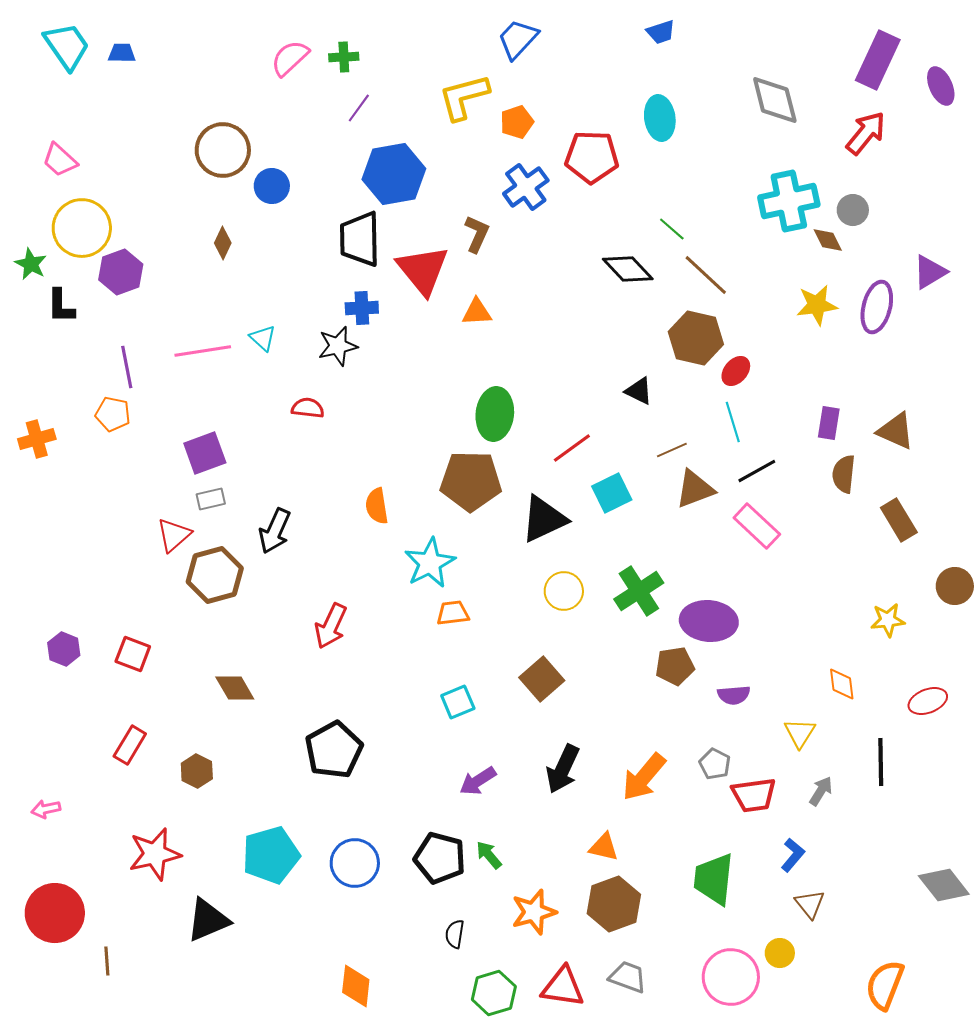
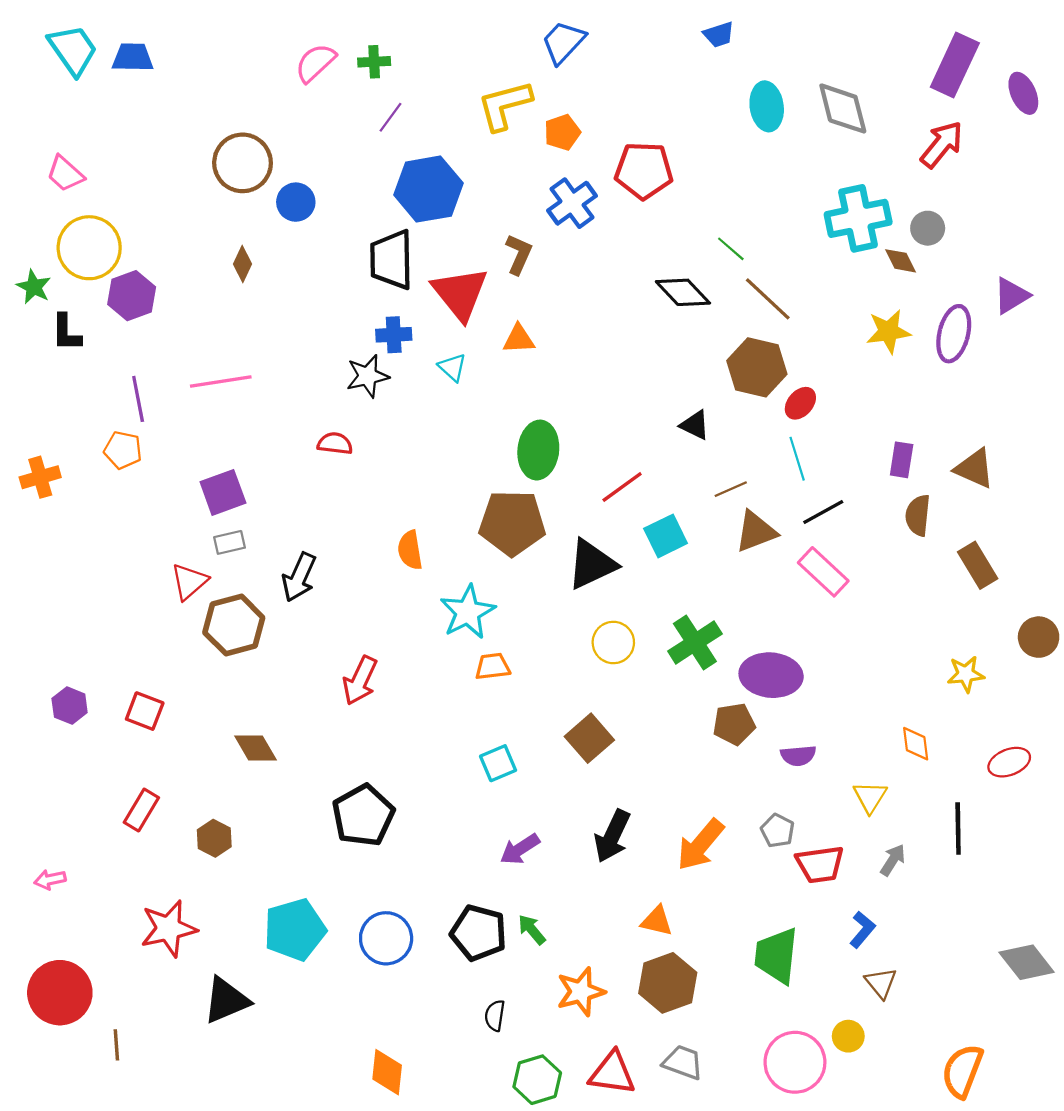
blue trapezoid: (122, 53) -> (133, 57), size x1.4
cyan ellipse: (660, 118) -> (767, 106), moved
cyan triangle: (263, 338) -> (452, 367), moved

